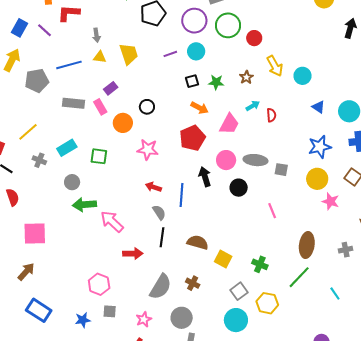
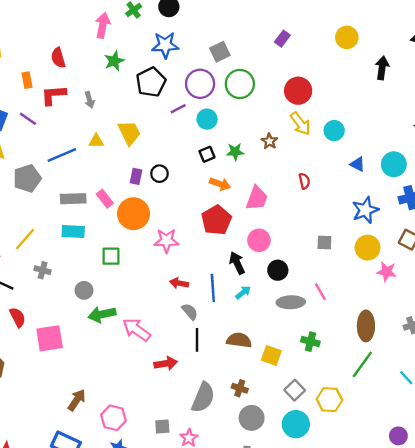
gray arrow: (96, 35) -> (89, 100), moved
red circle: (254, 38) -> (298, 91), moved, size x1.5
purple line: (170, 54) -> (178, 109), moved
purple rectangle: (111, 88) -> (136, 176), moved, turned -32
cyan arrow: (253, 106) -> (243, 292), moved
black circle: (147, 107) -> (159, 174), moved
orange circle: (123, 123) -> (133, 214), size x1.4
cyan rectangle: (67, 148) -> (73, 231), moved, turned 42
gray ellipse: (255, 160) -> (291, 302), moved
pink square: (35, 234) -> (50, 338), moved
green cross: (260, 264) -> (310, 342), moved
brown arrow: (26, 272) -> (77, 400), moved
pink hexagon: (99, 284) -> (113, 418), moved
gray square: (110, 311) -> (162, 426), moved
gray circle: (182, 318) -> (252, 418), moved

